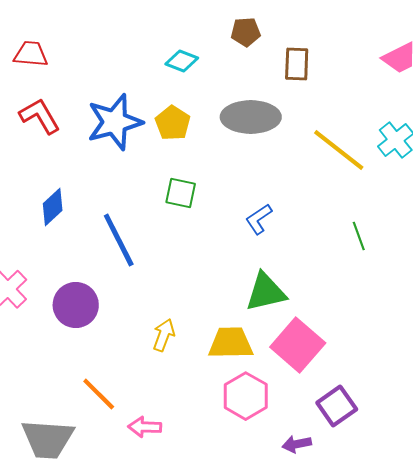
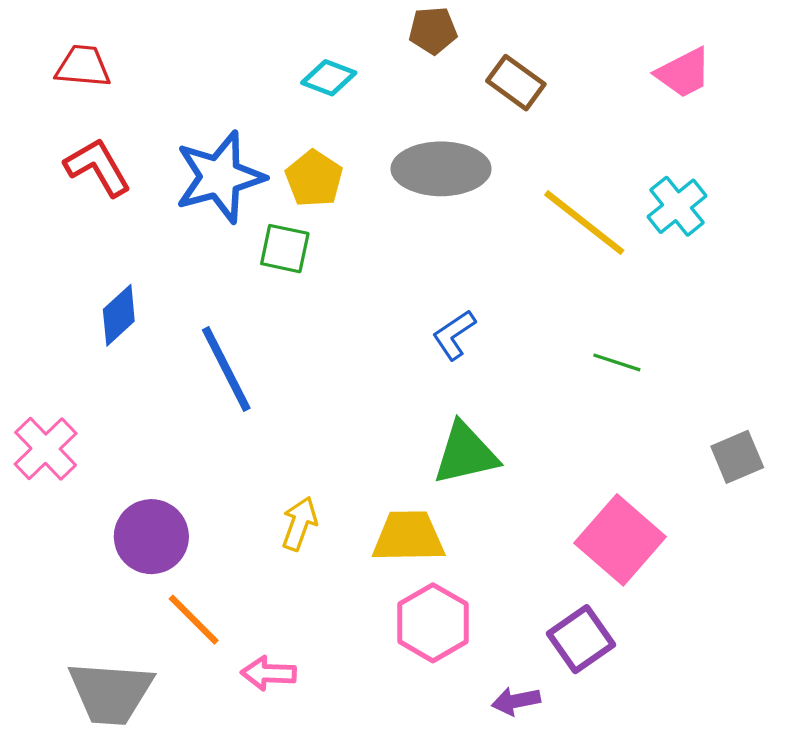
brown rectangle: (297, 64) -> (516, 83), turned -56
green square: (181, 193) -> (285, 249), moved
green line: (359, 236) -> (617, 362), turned -52
purple circle: (76, 305) -> (151, 537), moved
pink square: (298, 345) -> (620, 540), moved

